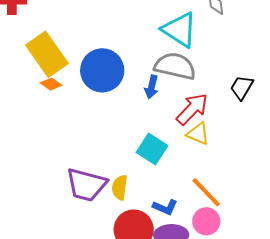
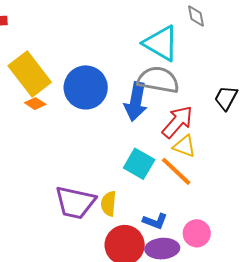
blue arrow: (152, 87) -> (136, 102), size x1.6
orange line: (206, 192) -> (176, 171), moved

